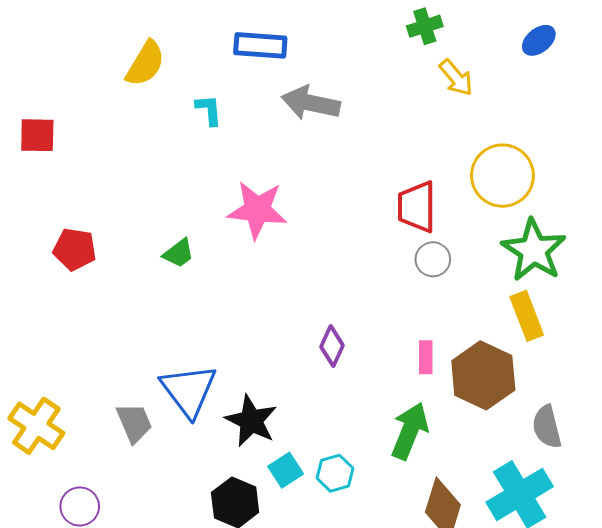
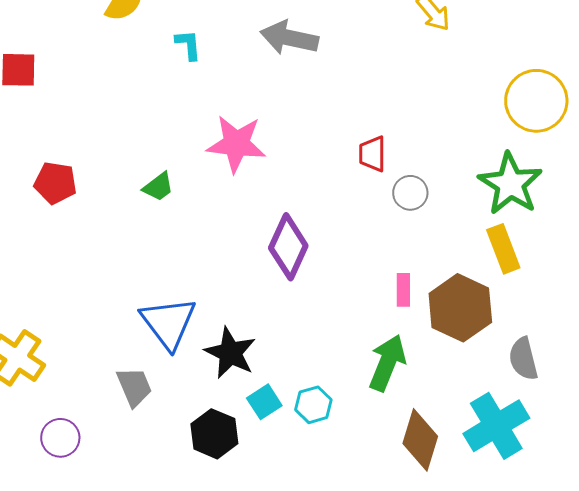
yellow circle: (502, 176) -> (536, 101), moved
red trapezoid: (417, 207) -> (372, 154), moved, size x0.7
purple diamond: (332, 346) -> (288, 247), moved, size x1.6
gray trapezoid: (134, 423) -> (134, 387), moved

